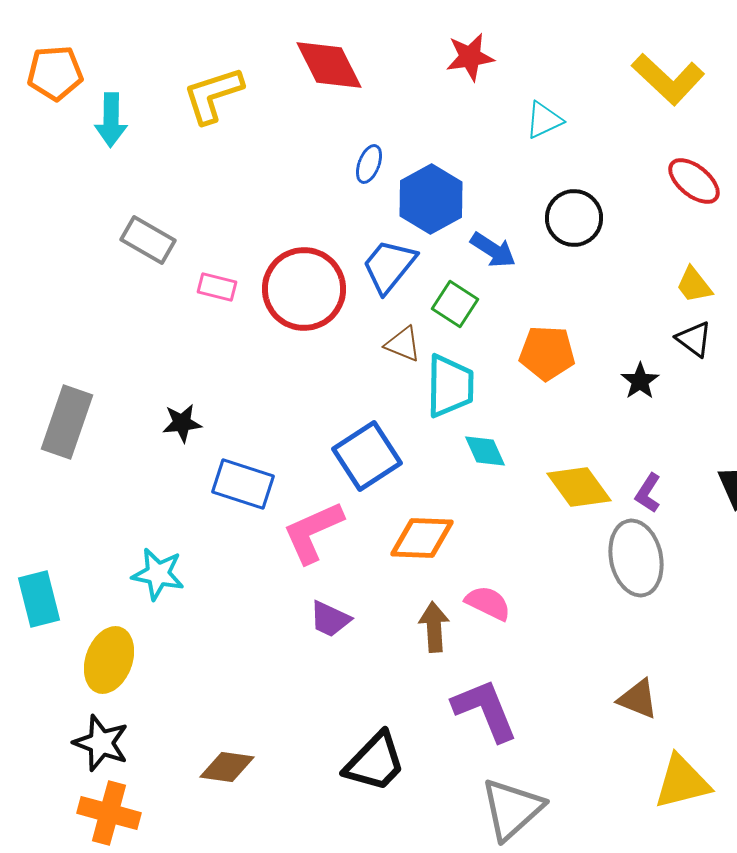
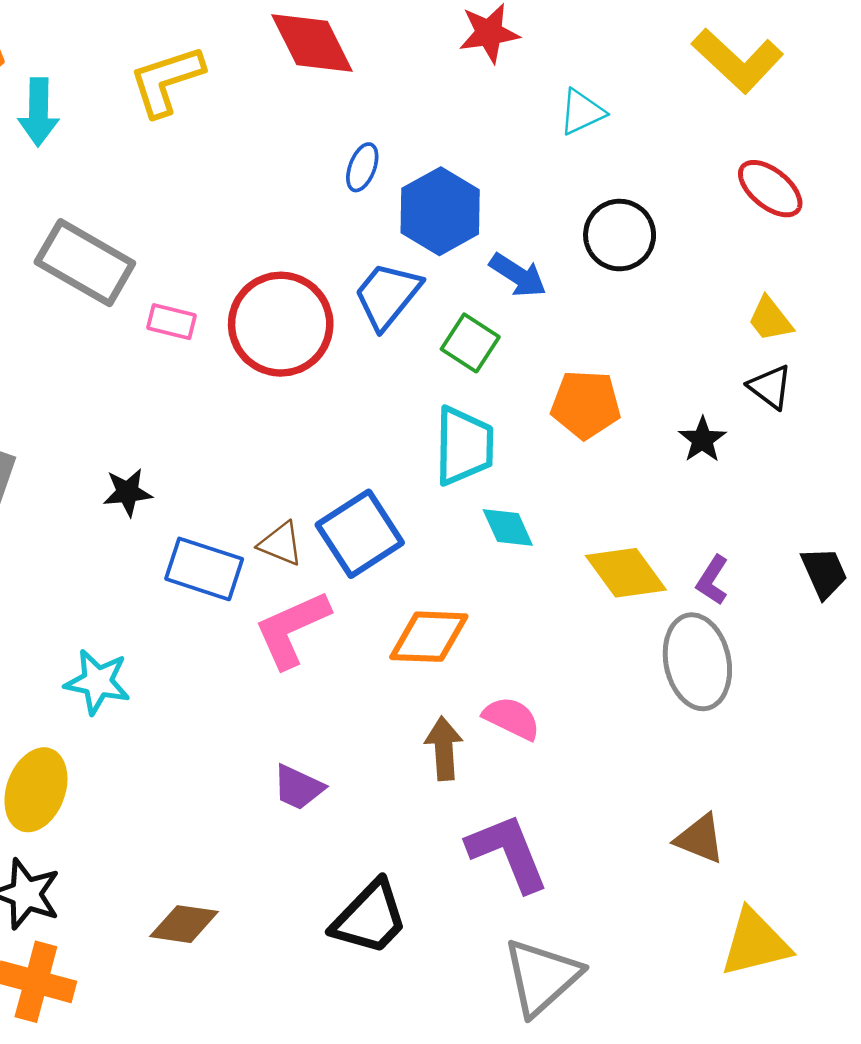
gray rectangle: (148, 240) -> (85, 263), size x1.4
brown triangle: (403, 344) -> (281, 544), moved
purple trapezoid: (330, 619) -> (298, 787), moved

